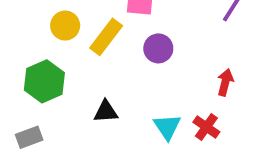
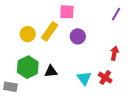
yellow circle: (65, 26) -> (28, 34), moved
green hexagon: (44, 81) -> (28, 67), moved
gray rectangle: (29, 137) -> (10, 87), turned 32

